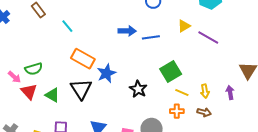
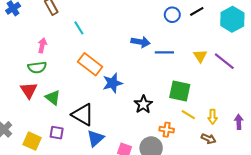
yellow triangle: (184, 26) -> (200, 56), moved, turned -40
green square: (171, 72) -> (180, 91), turned 35
pink arrow: (14, 77) -> (42, 45), moved, turned -128
black triangle: (81, 89) -> (83, 115), moved, turned -35
orange cross: (177, 111) -> (167, 130), moved

